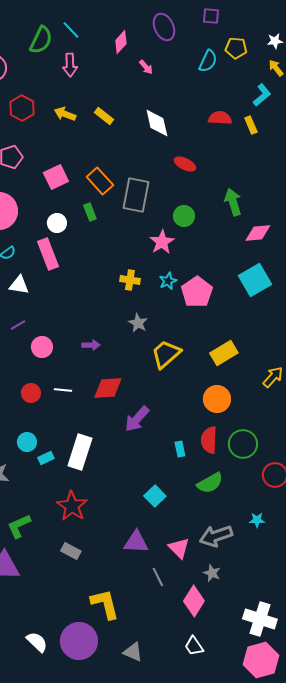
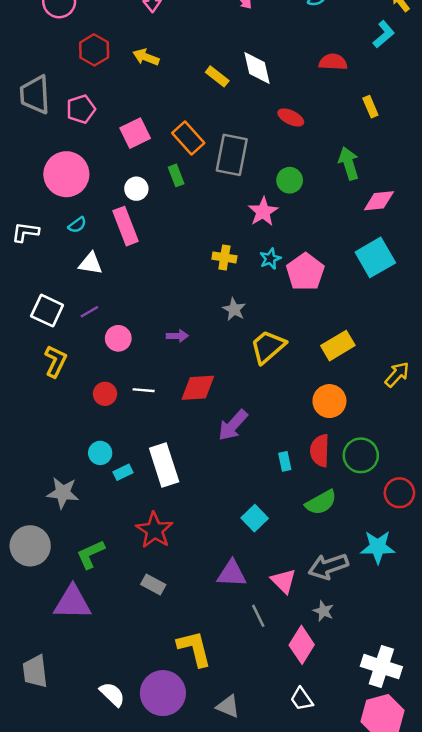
yellow rectangle: (104, 116) -> (217, 76), moved
yellow rectangle: (251, 125) -> (370, 107), moved
white rectangle: (80, 452) -> (164, 465), turned -36
cyan star: (257, 520) -> (378, 547), size x1.8

